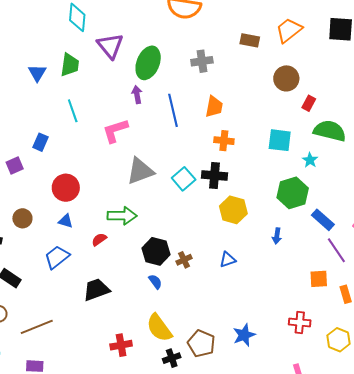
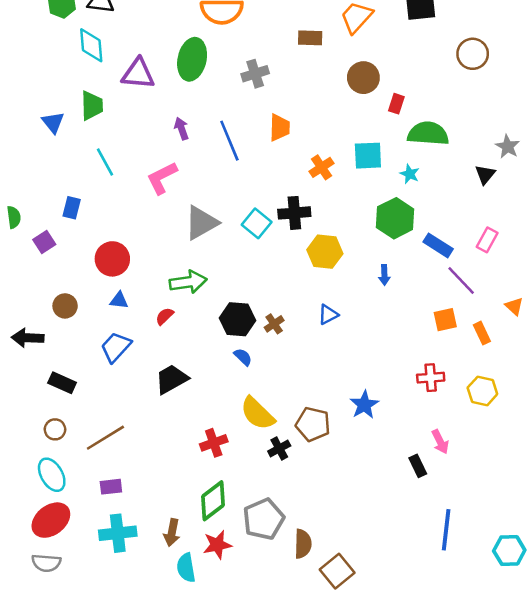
purple triangle: (110, 46) -> (138, 74), turned -36
green ellipse: (148, 63) -> (192, 59), moved
orange cross: (224, 141) -> (322, 167), moved, turned -30

